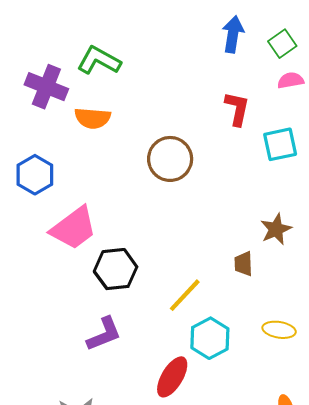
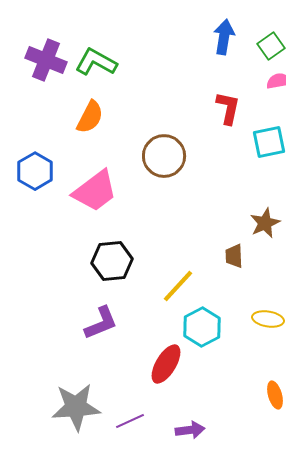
purple cross: (46, 87) -> (46, 60), moved
orange semicircle: (93, 118) -> (90, 117), turned -68
pink trapezoid: (74, 228) -> (95, 191), moved

